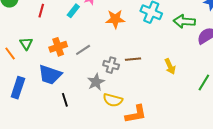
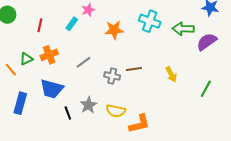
green triangle: (26, 44) -> (26, 59), turned 40
orange cross: (58, 47) -> (49, 55), moved
gray star: (96, 82) -> (88, 105), moved

